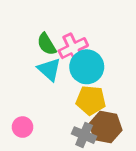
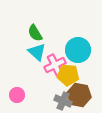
pink cross: (73, 48) -> (55, 65), moved
cyan circle: (87, 67) -> (78, 50), moved

